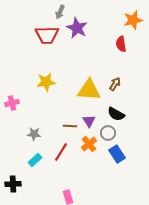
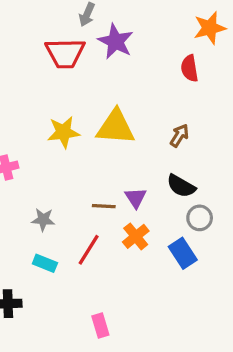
yellow triangle: (89, 90) -> (116, 127), moved
gray circle: (108, 133) -> (200, 218), moved
cyan rectangle: (35, 160) -> (45, 263), turned 64

